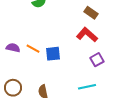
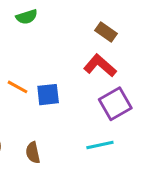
purple square: (97, 60) -> (115, 104), size x1.5

